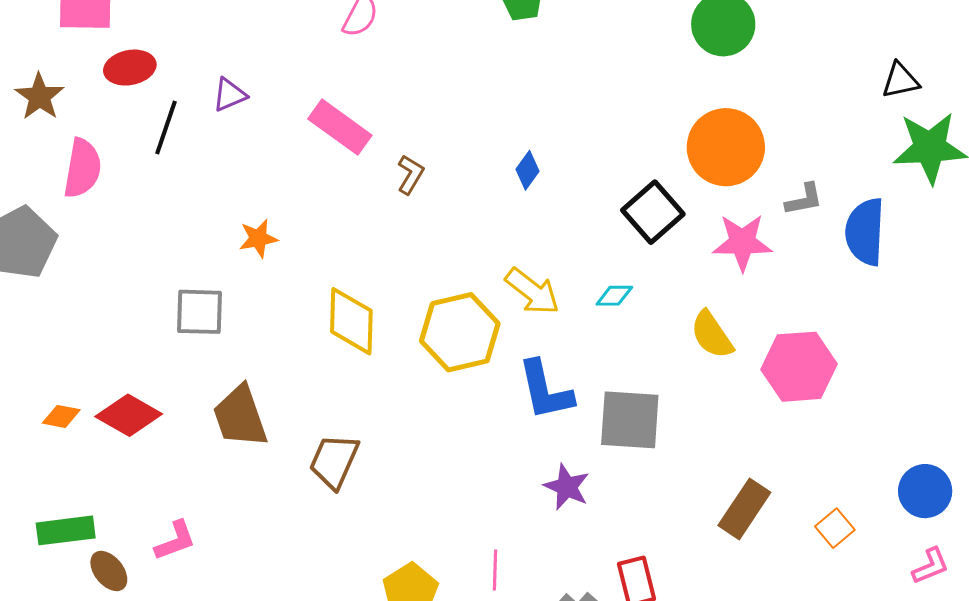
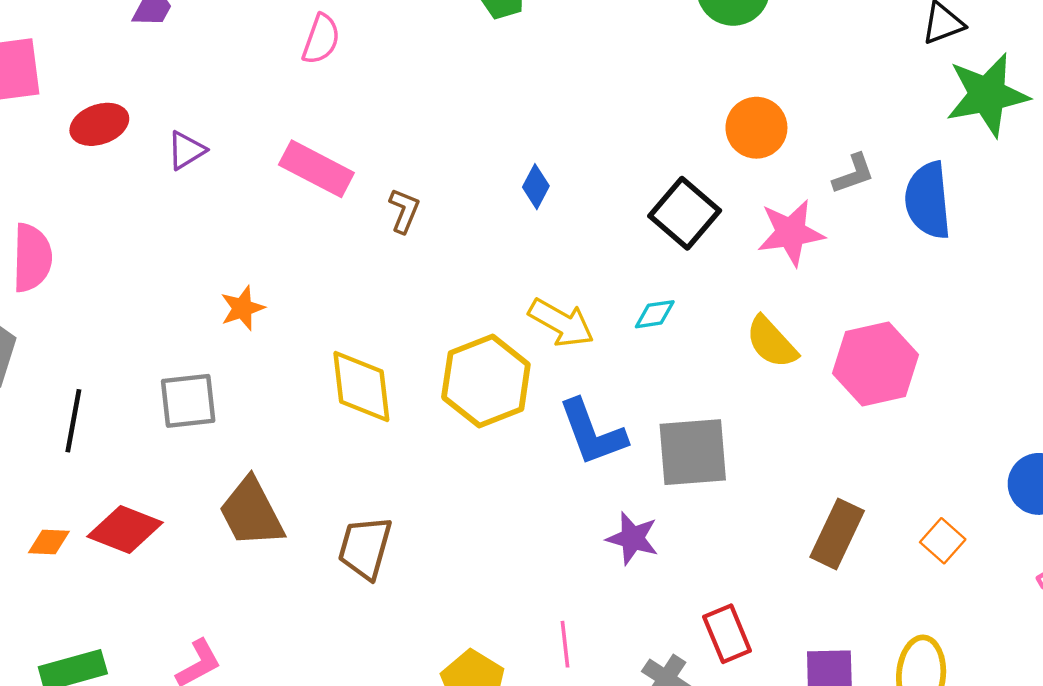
red ellipse: (130, 68) -> (99, 124), moved
black line: (166, 128) -> (73, 421), moved
orange circle: (726, 147) -> (756, 128), size x0.7

